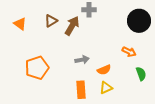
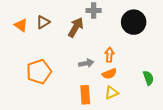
brown triangle: (51, 21) -> (43, 22), moved
black circle: (139, 21) -> (134, 22), moved
orange arrow: (129, 52) -> (109, 55), moved, turned -112

